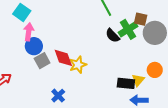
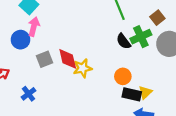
brown square: (141, 19) -> (157, 18), moved, turned 32
blue circle: (34, 46) -> (20, 40), moved
orange circle: (155, 70) -> (123, 76), moved
blue cross: (58, 96) -> (29, 94), moved

